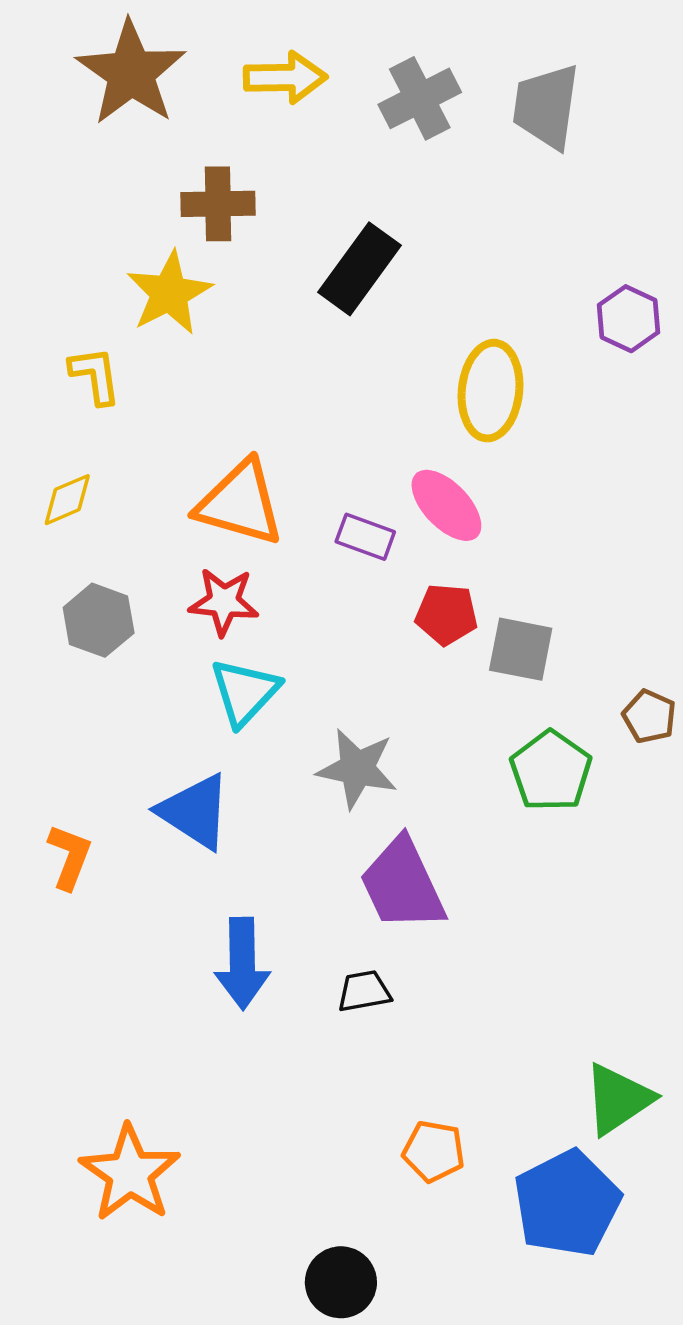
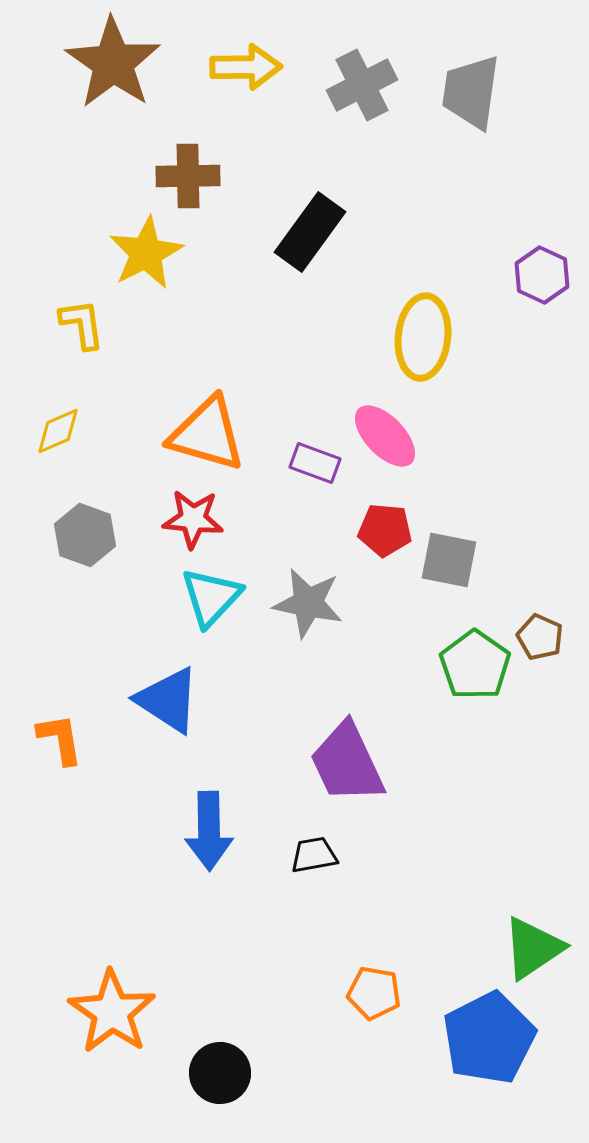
brown pentagon: (649, 716) -> (540, 637), moved
gray star: (357, 769) -> (308, 603), moved
orange L-shape: (70, 857) -> (60, 739), turned -30
black circle: (341, 1282) -> (220, 1073), moved

